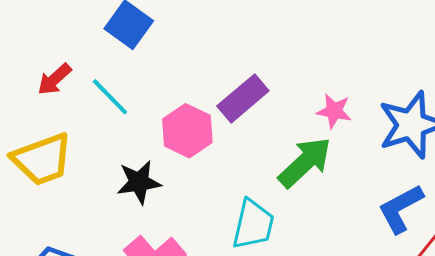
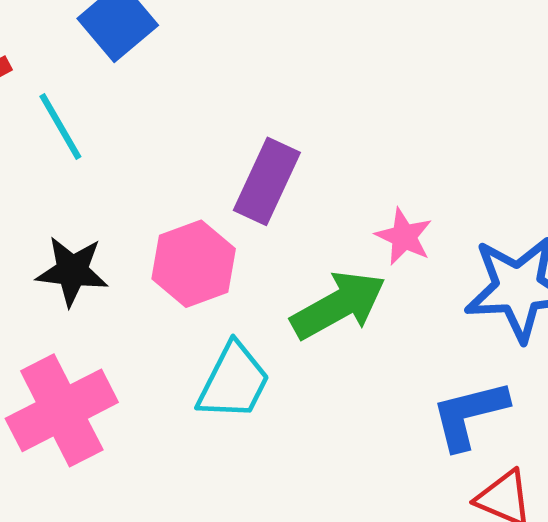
purple rectangle: (243, 98) -> (267, 181), turned -39
pink hexagon: (187, 131) -> (194, 264), moved

